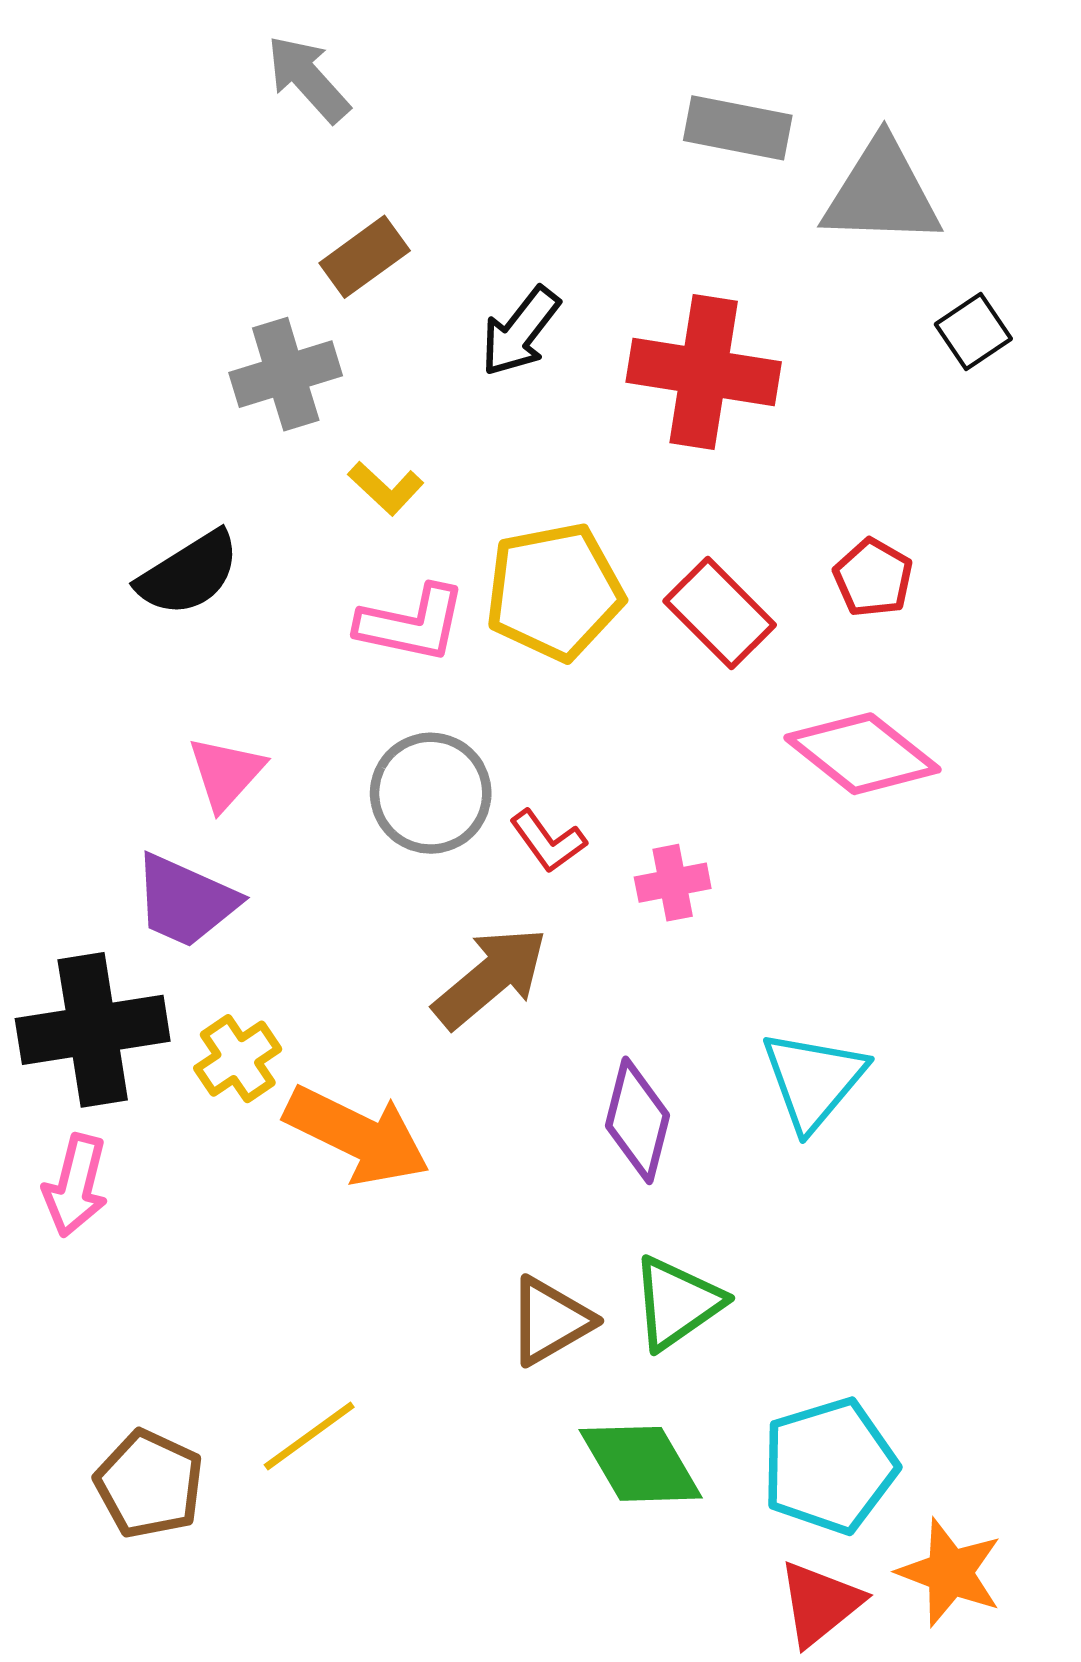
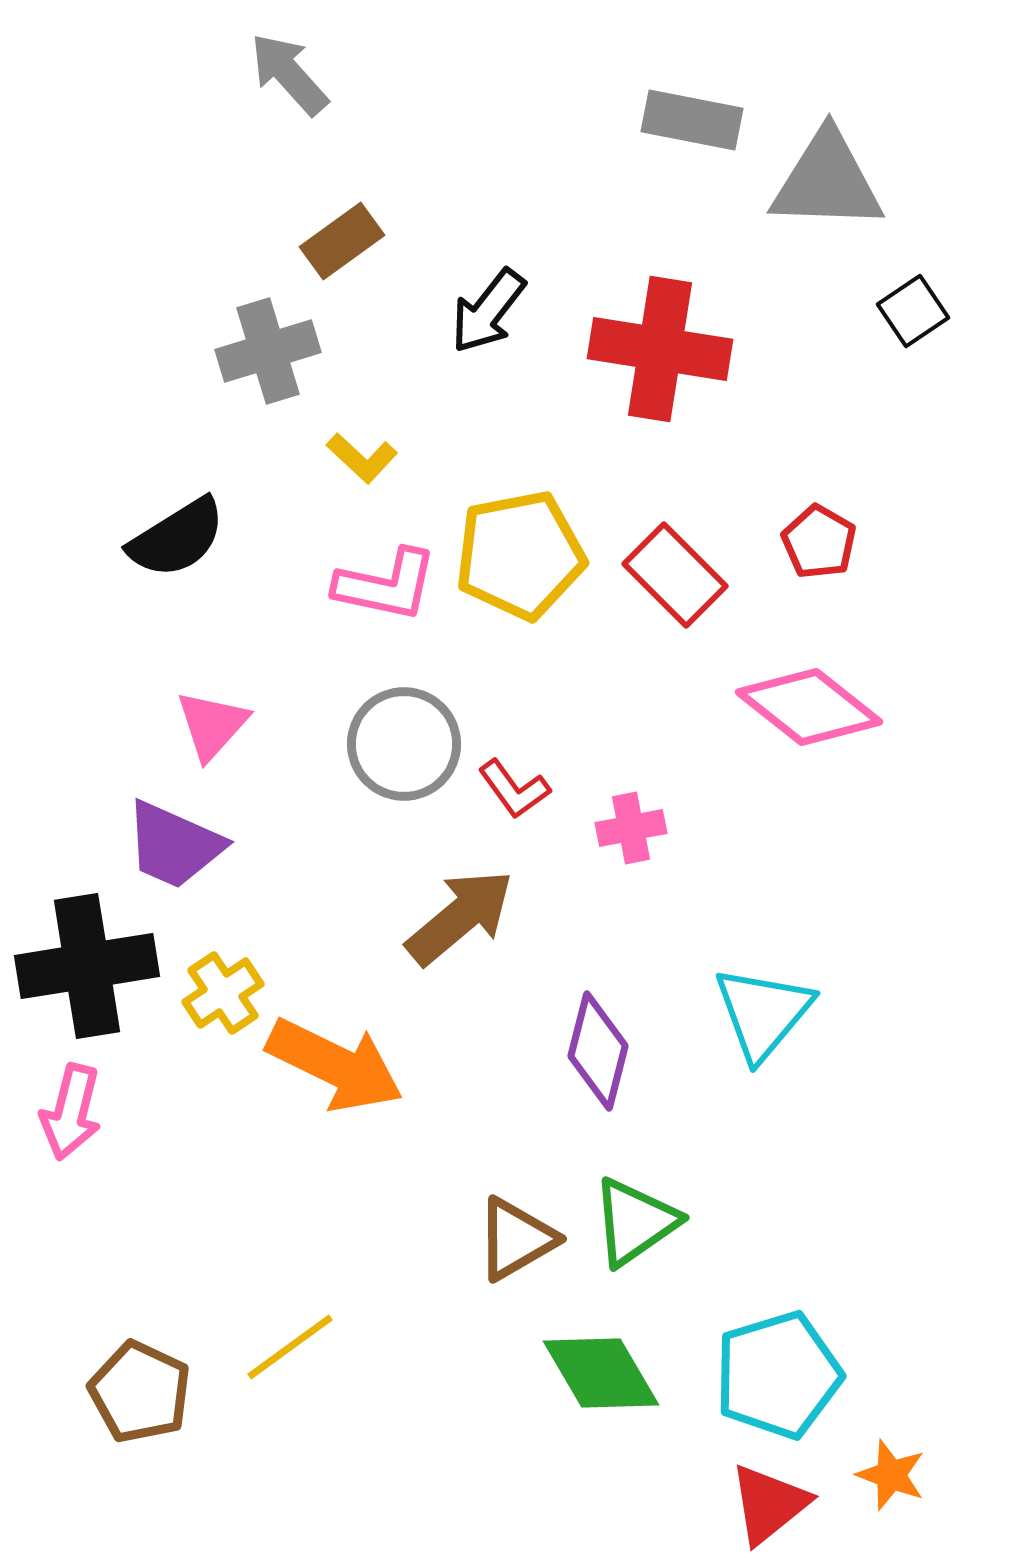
orange star: (950, 1573) -> (891, 1475), size x0.7

